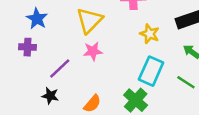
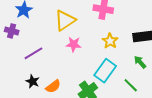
pink star: (93, 51) -> (74, 44), moved
black star: (50, 96) -> (33, 81), moved

